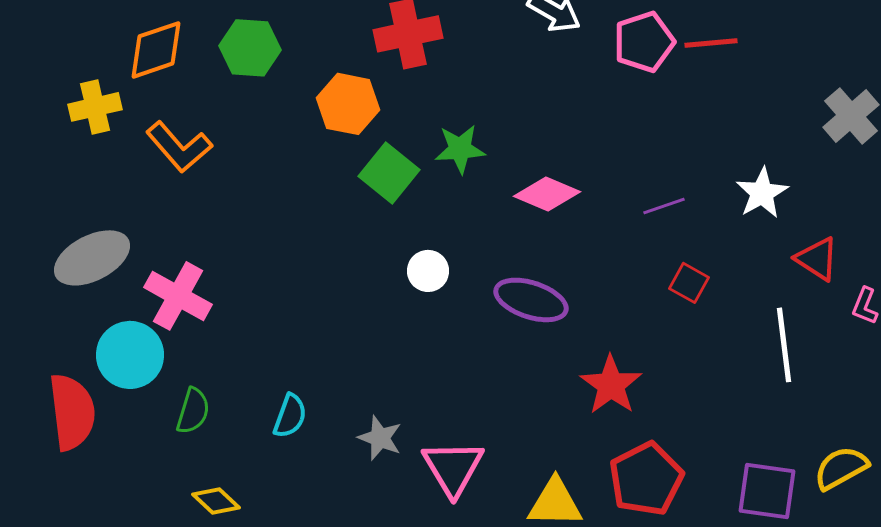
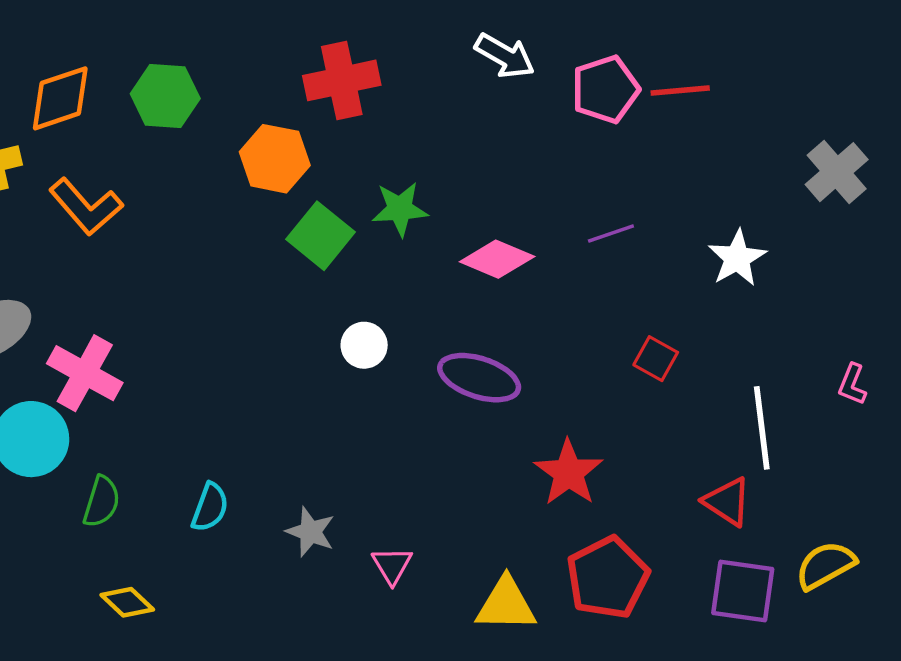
purple line: (664, 206) -> (611, 233), moved
red triangle: (817, 259) -> (727, 502), moved
pink triangle: (453, 468) -> (392, 565), size x0.6

